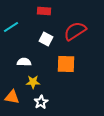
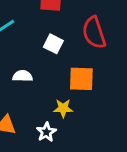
red semicircle: (75, 31) -> (94, 33), turned -75
yellow star: (33, 82) -> (63, 108), moved

